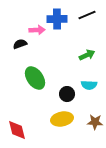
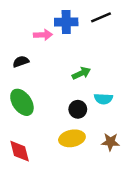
black semicircle: (20, 44) -> (21, 62), moved
green arrow: (87, 55) -> (81, 73), moved
green ellipse: (35, 78) -> (22, 102), moved

